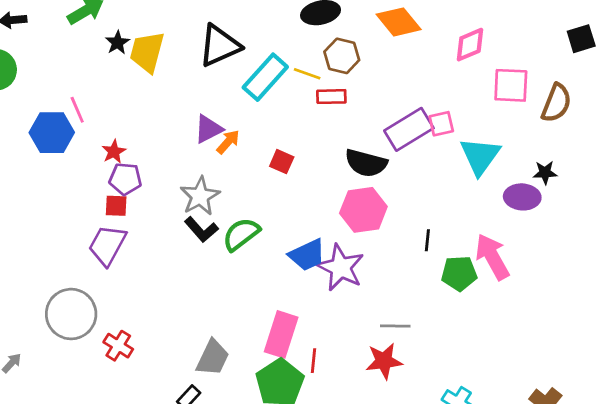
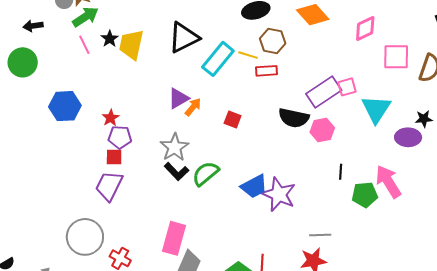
pink line: (77, 110) -> (84, 45), moved
pink hexagon: (363, 210) -> (322, 130), moved, size x0.7
pink rectangle: (281, 334) -> (174, 238), moved

